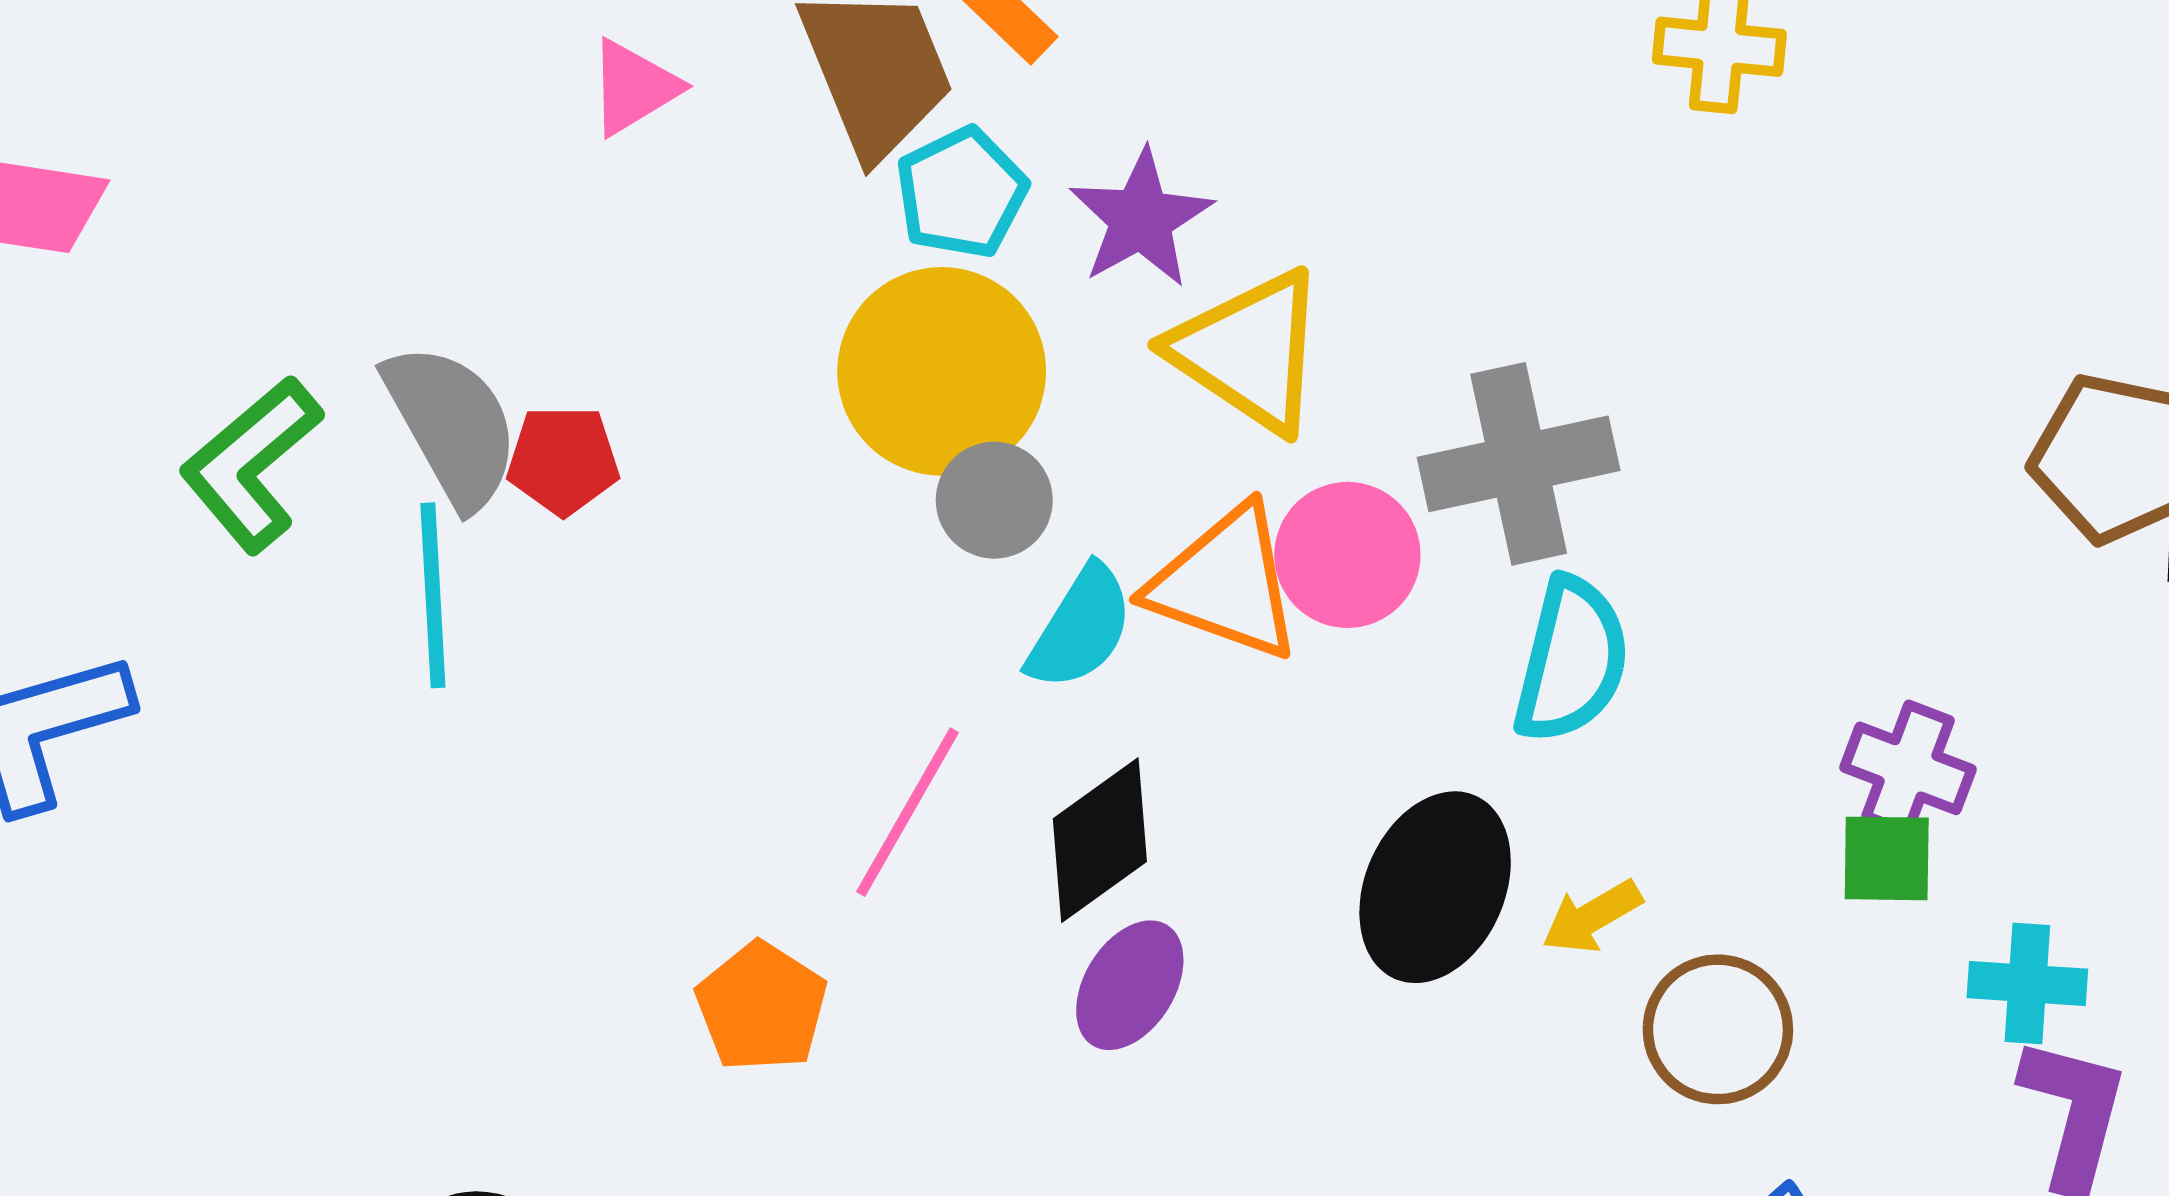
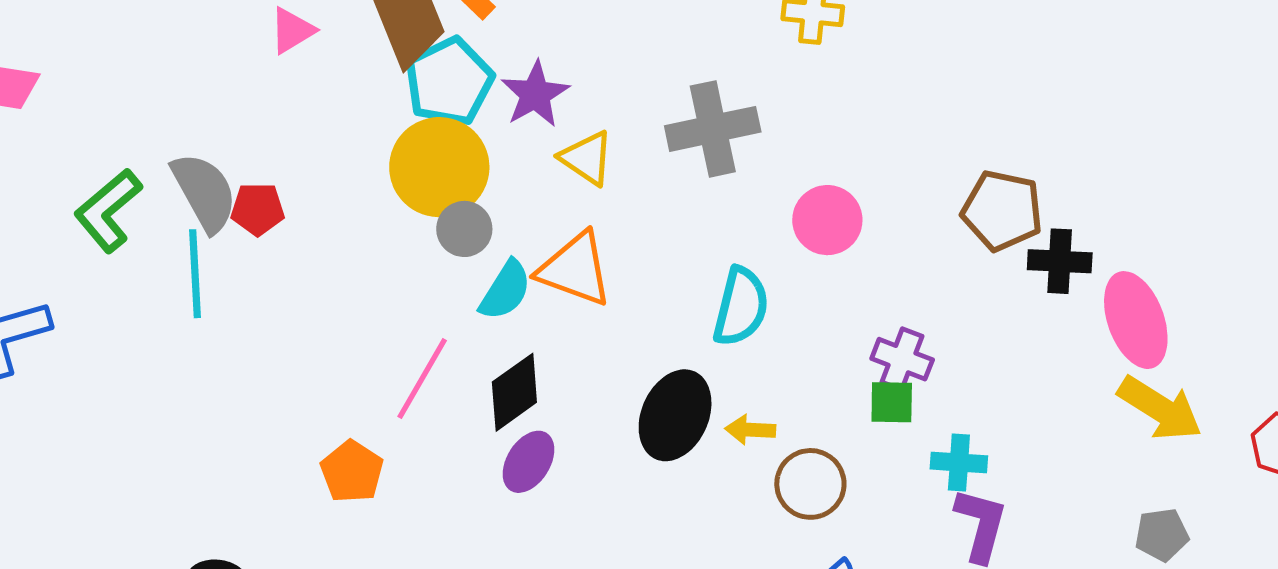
cyan pentagon: (961, 193) -> (449, 82), size x1.4
yellow triangle: (1249, 351) -> (587, 158), size x0.7
gray cross: (1519, 464) -> (713, 129), moved
pink circle: (1347, 555) -> (827, 220), moved
yellow arrow: (1592, 917) -> (750, 430), turned 33

